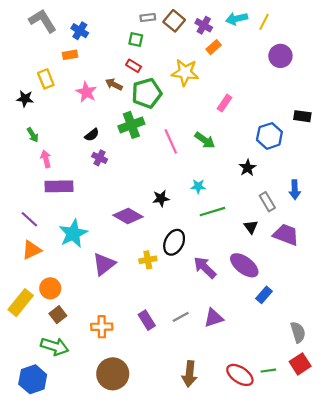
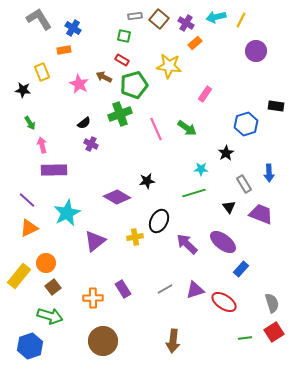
cyan star: (198, 186) -> (201, 169), moved
purple rectangle: (147, 320) -> (123, 289), moved
red ellipse: (240, 375) -> (224, 302), moved

